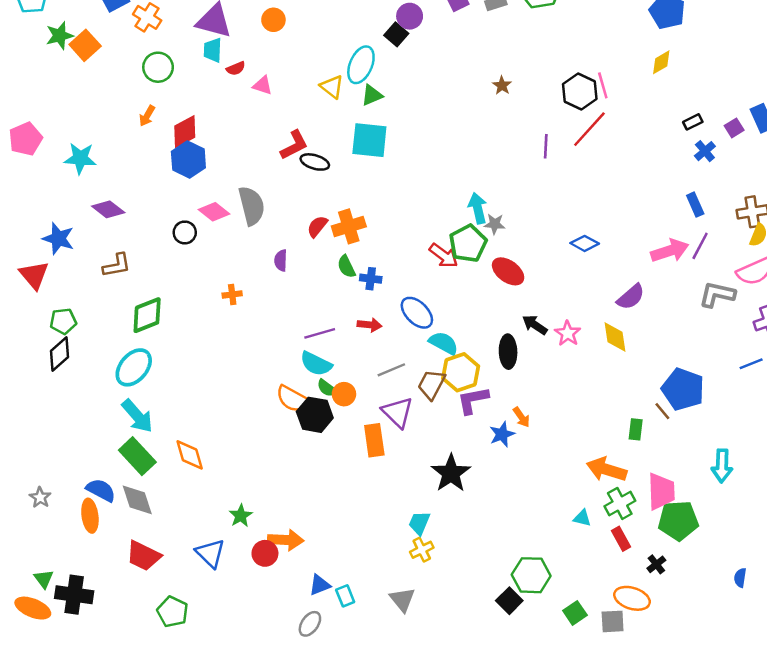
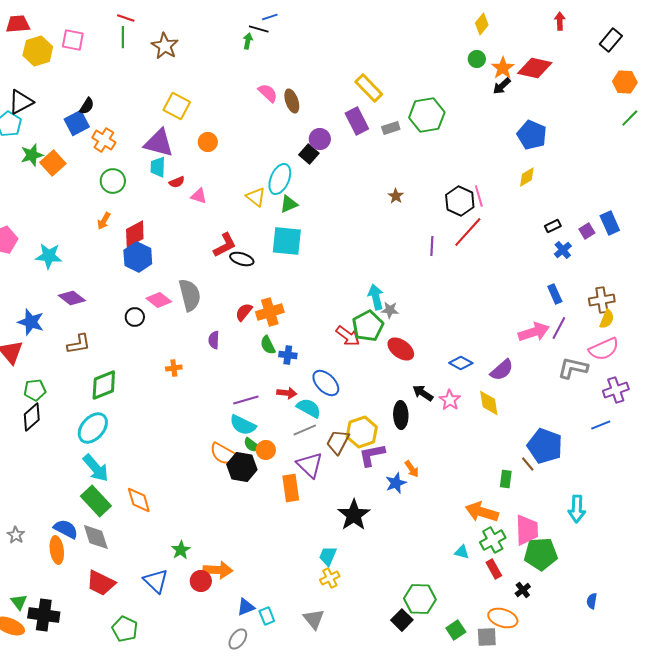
blue diamond: (585, 243) -> (461, 363), moved
cyan semicircle: (444, 343) -> (309, 408), moved

